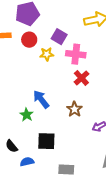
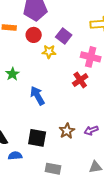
pink cross: (76, 54) -> (91, 57), moved
brown star: (74, 109) -> (67, 131), moved
green star: (27, 115) -> (12, 74), moved

